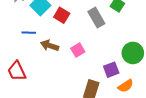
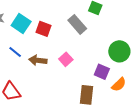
blue line: (29, 33) -> (15, 52), turned 48
purple square: (111, 70) -> (102, 72), turned -35

